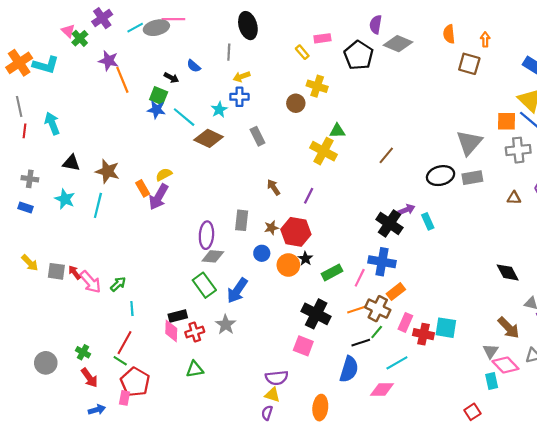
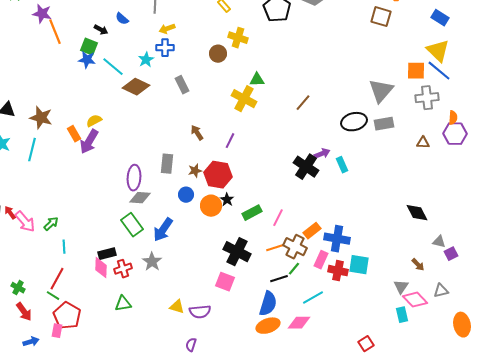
blue cross: (382, 262) -> (337, 239), moved
brown arrow: (509, 328) -> (418, 265), size x0.6
yellow triangle: (272, 395) -> (177, 307), moved
orange ellipse: (320, 408) -> (268, 326), moved, turned 65
red square: (472, 412) -> (366, 344), moved

